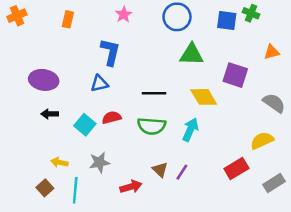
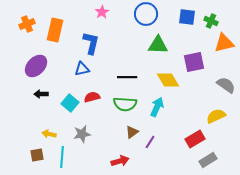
green cross: (251, 13) -> (211, 21), moved
orange cross: (17, 16) -> (27, 24), moved
orange rectangle: (68, 19) -> (55, 30), moved, size x1.6
orange triangle: (272, 52) -> (224, 43), size x1.5
purple square: (235, 75) -> (194, 62), turned -30
purple ellipse: (44, 80) -> (36, 66), turned -55
brown triangle: (160, 170) -> (132, 132), moved, turned 40
gray rectangle: (274, 183) -> (208, 160), moved
red arrow: (131, 187) -> (120, 161), moved
brown square: (45, 188) -> (37, 155), turned 32

